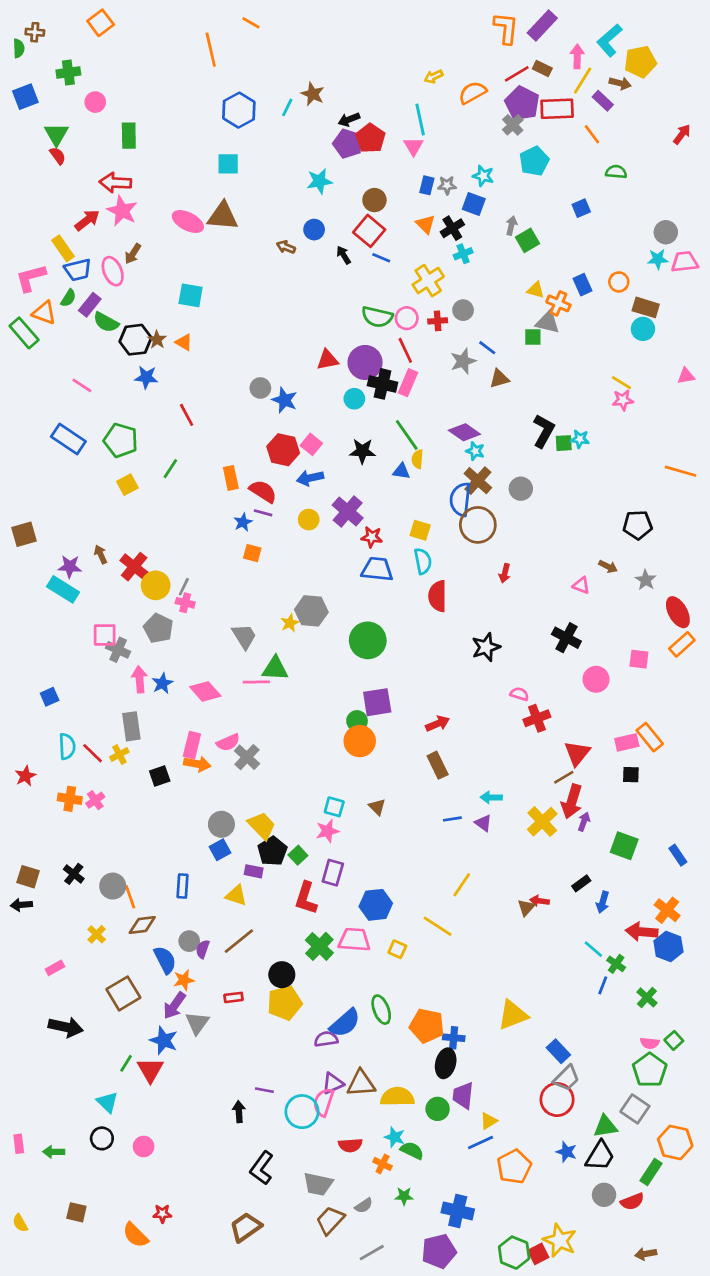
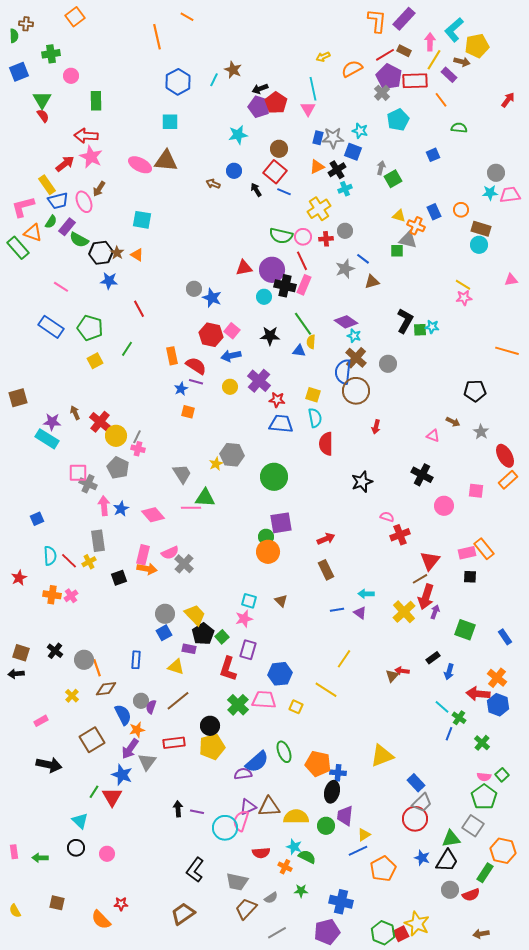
gray star: (447, 185) -> (333, 138), size x1.5
orange triangle: (425, 224) -> (317, 167), turned 49
red rectangle: (234, 997) -> (174, 743), size x1.5
black arrow: (239, 1112) -> (178, 809), moved

